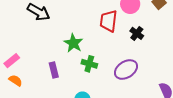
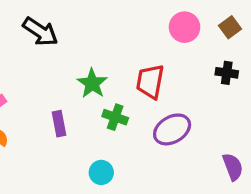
red trapezoid: (109, 21) -> (150, 82), moved
black cross: (137, 33) -> (227, 73), moved, turned -32

